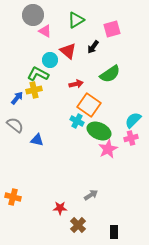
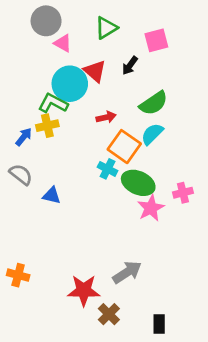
cyan circle: (50, 60) -> (70, 84), size x1.6
cyan semicircle: (133, 120) -> (152, 134), moved
gray arrow: (91, 195) -> (127, 272), size x1.5
red star: (60, 208) -> (84, 290), size x1.6

